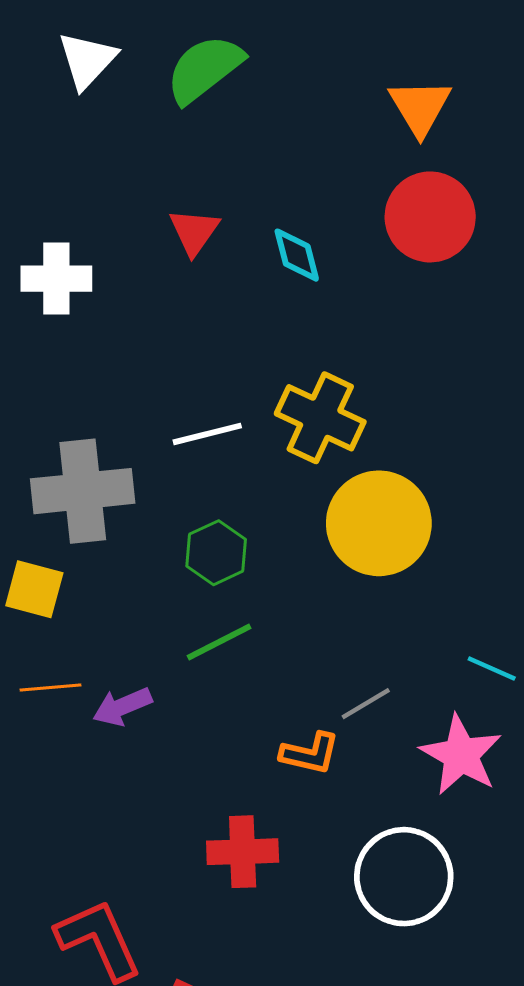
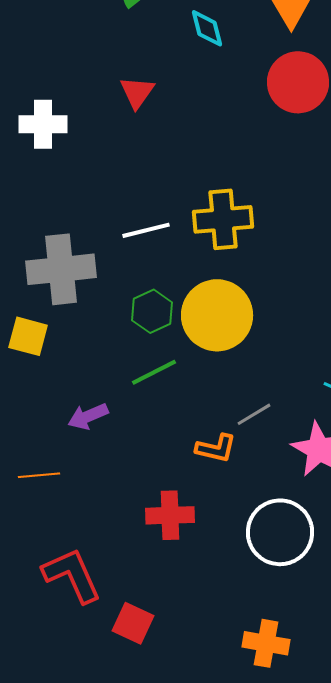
cyan diamond: (297, 255) -> (207, 28), moved
yellow cross: (320, 418) -> (223, 219), turned -30
yellow circle: (379, 523) -> (217, 315), moved
orange line: (50, 688) -> (39, 475), moved

